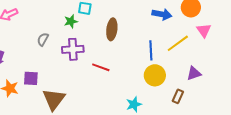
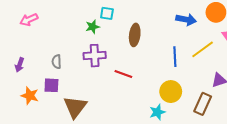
gray semicircle: (43, 39) -> (57, 62), moved, turned -32
yellow circle: (155, 75) -> (171, 92), moved
brown rectangle: (178, 96) -> (203, 104), size x1.5

